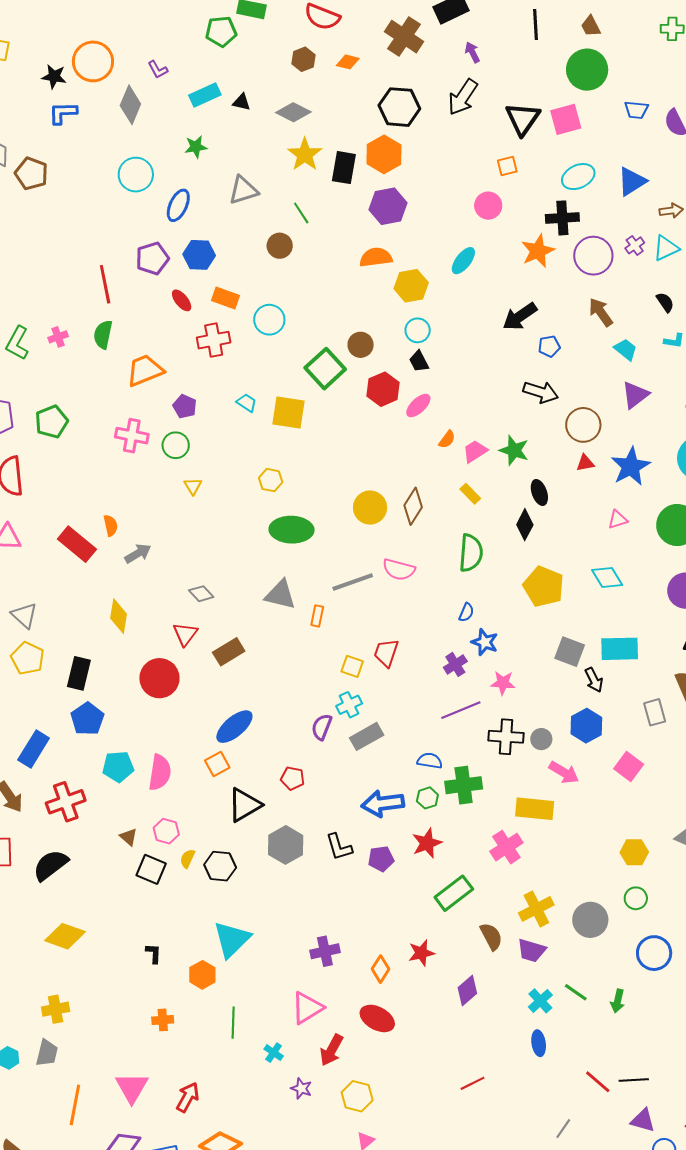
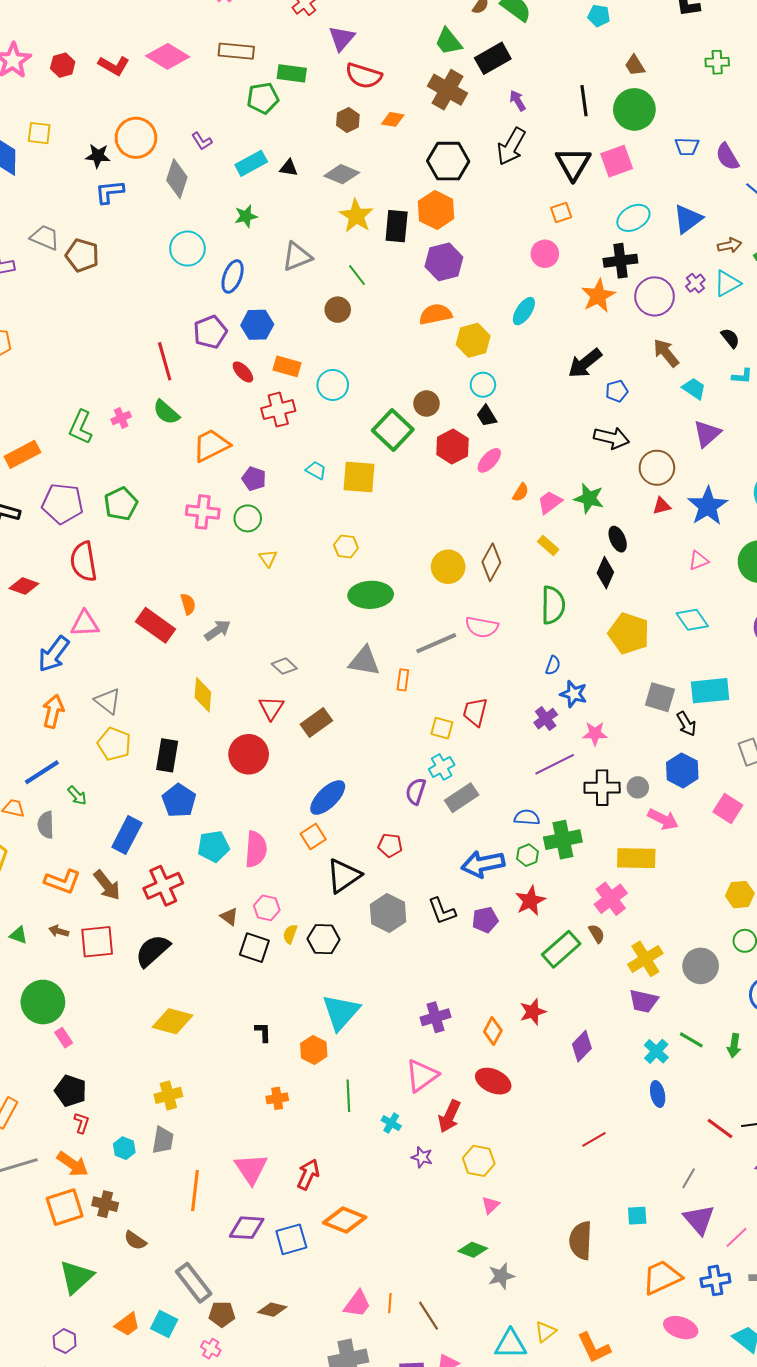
black line: (535, 24) -> (584, 101), moved
green semicircle: (103, 335) -> (166, 412), turned -56
brown semicircle: (491, 936) -> (597, 934), moved, size x0.7

